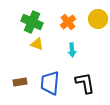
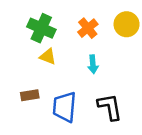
brown rectangle: (20, 82) -> (30, 95), moved

